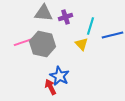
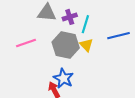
cyan line: (90, 26) -> (85, 24), moved
gray hexagon: (42, 44) -> (66, 45), moved

